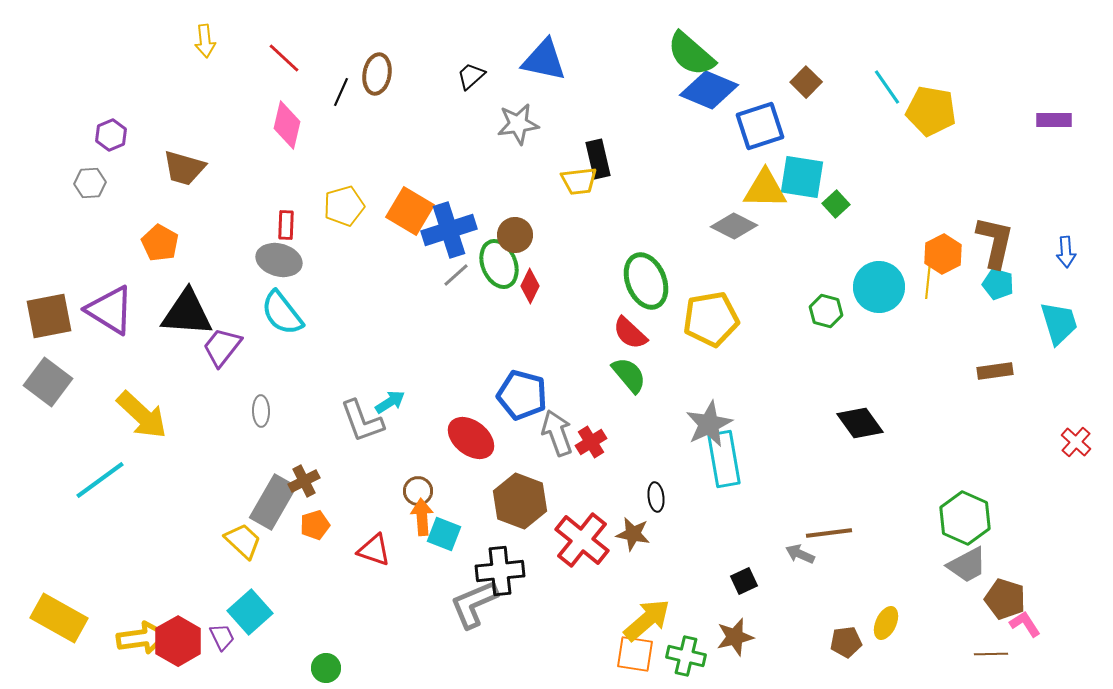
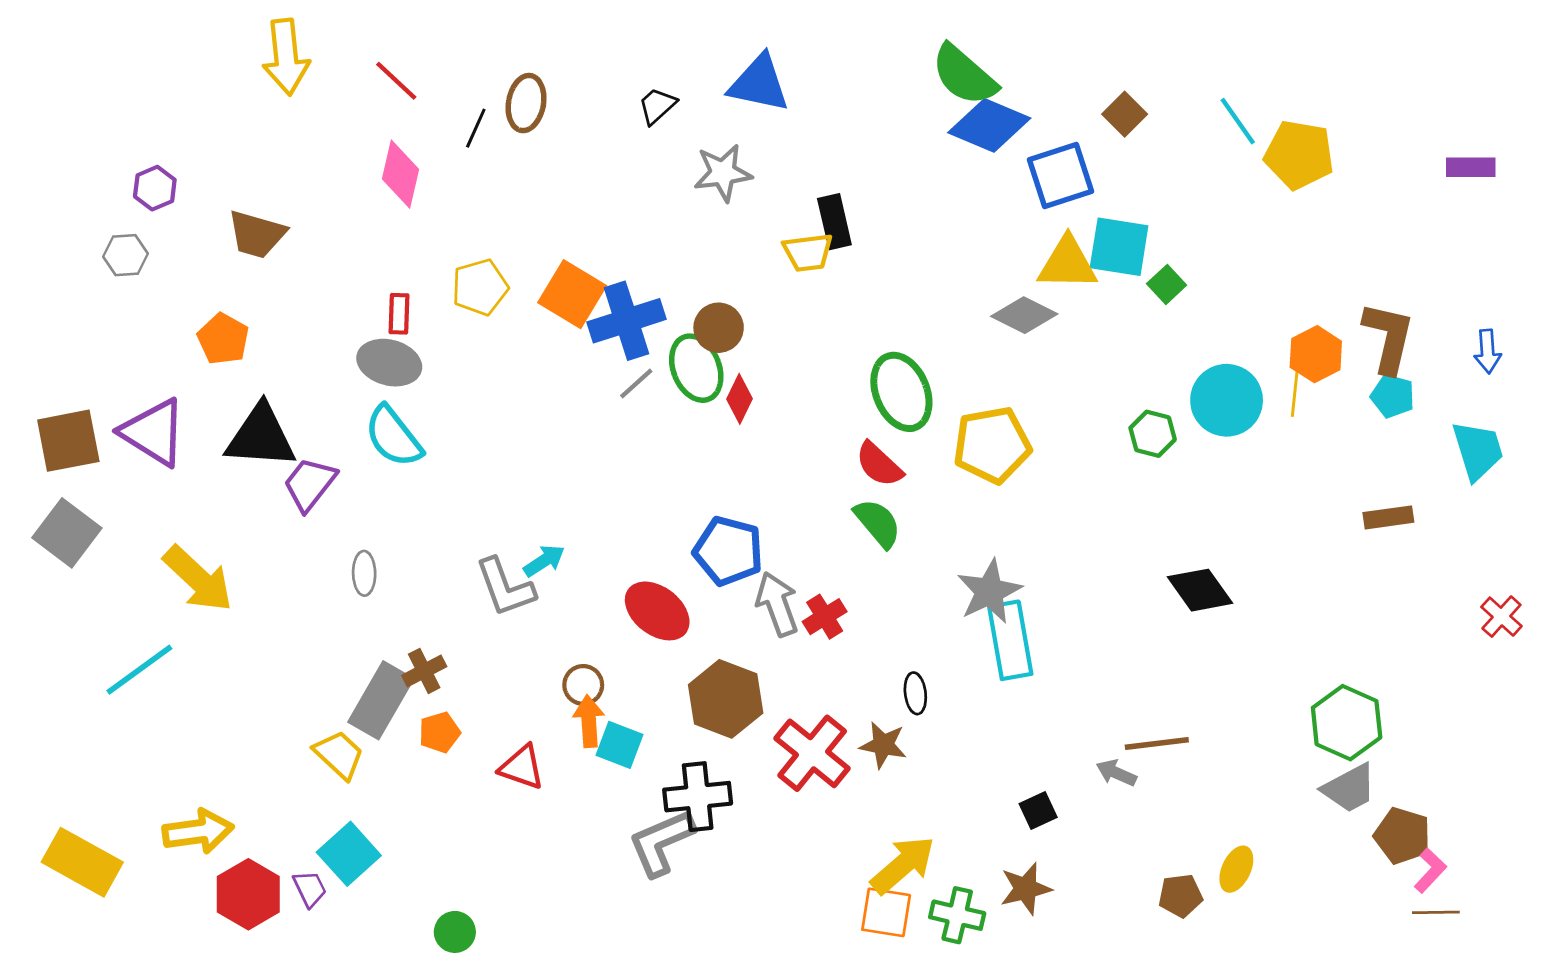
yellow arrow: (205, 41) -> (286, 57), size x1.6
pink L-shape: (1025, 624) -> (1430, 871), turned 76
yellow arrow: (142, 638) -> (198, 831), moved
brown line: (991, 654) -> (1436, 912), moved

